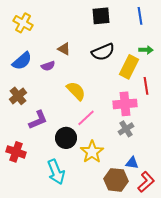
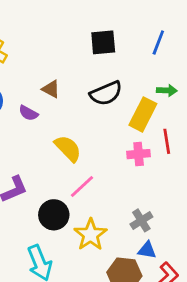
blue line: (140, 16) -> (158, 42), turned 30
purple semicircle: (48, 66) -> (28, 113), turned 48
pink cross: (125, 104) -> (139, 154), moved, size x0.7
gray cross: (126, 129) -> (141, 220), moved

